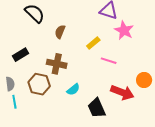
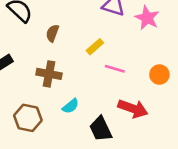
pink star: (124, 30) -> (147, 18), moved
orange circle: (144, 80) -> (159, 75), moved
brown hexagon: (39, 84) -> (28, 118), moved

